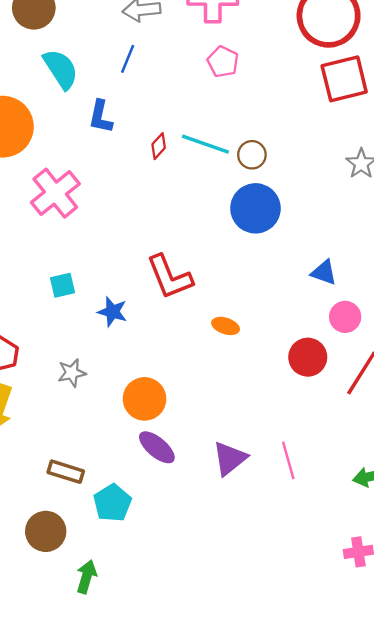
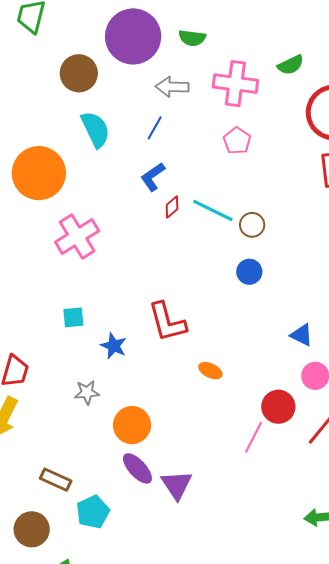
blue L-shape: (101, 117) -> (153, 177), moved, turned 36
blue circle: (255, 208) -> (249, 272), size x0.6
gray star: (72, 373) -> (87, 392), moved
purple triangle: (230, 458) -> (177, 485), moved, turned -32
pink line: (288, 460) -> (254, 437), moved, turned 36

